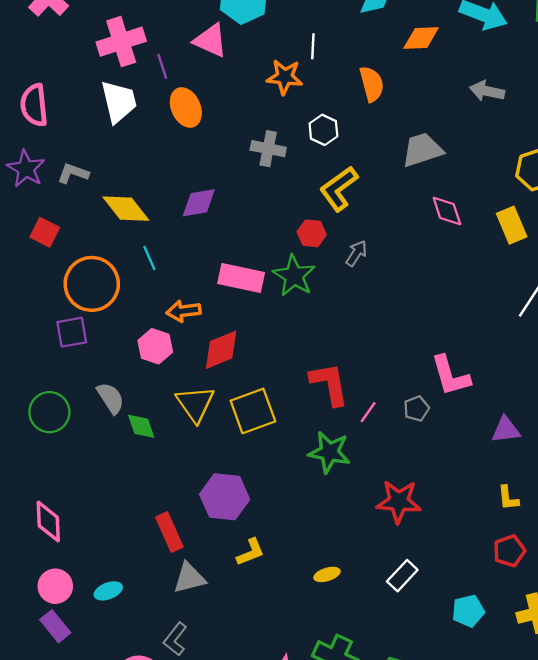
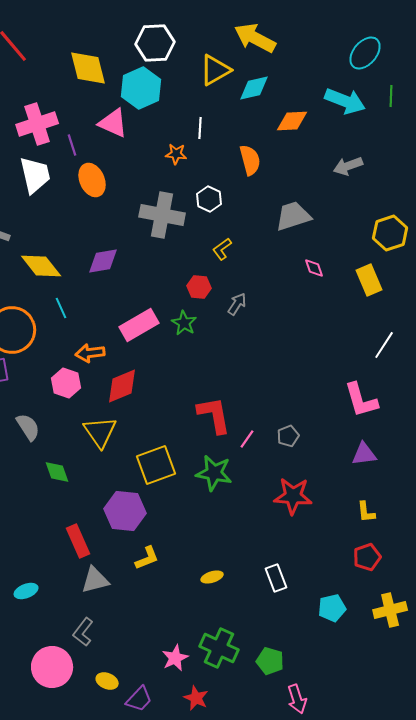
orange star: (285, 77) -> (176, 154), size x0.7
gray arrow: (487, 91) -> (348, 166), turned -32
gray cross: (268, 149) -> (162, 215), size x1.5
yellow L-shape: (339, 189) -> (222, 249), size x0.6
pink diamond: (447, 211) -> (314, 268), size x0.7
green star: (294, 276) -> (184, 323), size x0.7
pink rectangle: (241, 278) -> (139, 325), turned -42
pink L-shape: (450, 376) -> (361, 400), moved
yellow square: (253, 411) -> (156, 465), moved
green diamond: (141, 426) -> (57, 472), moved
red star: (399, 502) -> (293, 496), moved
white rectangle: (402, 576) -> (276, 578), turned -64

